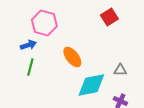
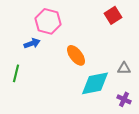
green line: (30, 67) -> (16, 73), moved

